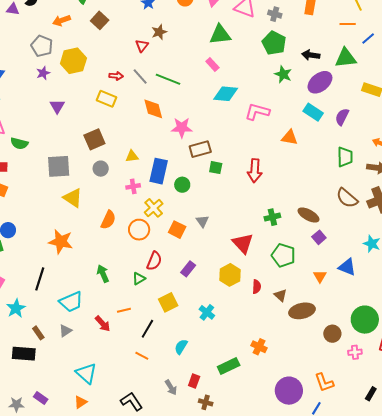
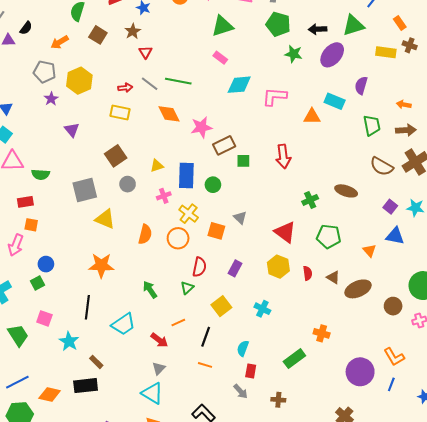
brown star: (159, 32) -> (133, 31), moved
cyan rectangle: (313, 112) -> (335, 101), moved
purple square: (319, 237) -> (390, 207), moved
gray triangle: (65, 331) -> (159, 368), moved
red rectangle: (194, 381) -> (251, 371), moved

